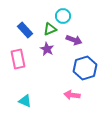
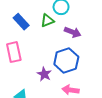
purple star: (47, 49) -> (44, 74), moved
blue hexagon: (85, 68) -> (66, 60), moved

